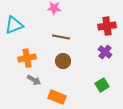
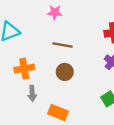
gray arrow: (34, 80) -> (32, 93), turned 56

